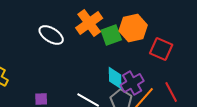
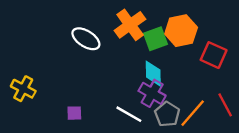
cyan diamond: (115, 78) -> (153, 74), moved
purple cross: (132, 83) -> (152, 93), moved, turned -30

